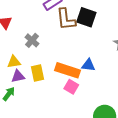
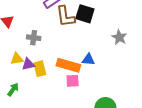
gray cross: (32, 40) -> (34, 38), turned -32
purple triangle: (18, 76) -> (28, 64), moved
pink square: (71, 87) -> (73, 81), turned -32

